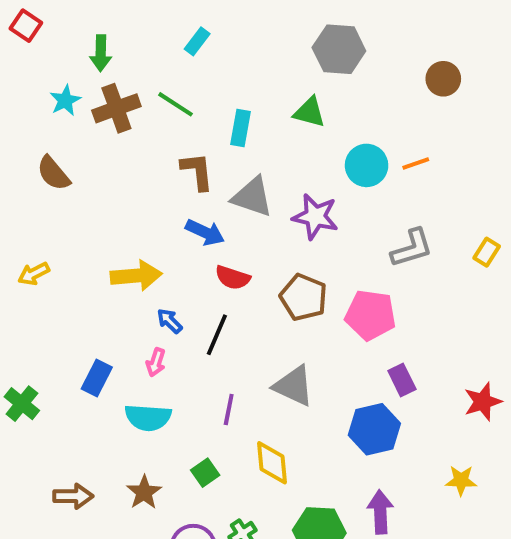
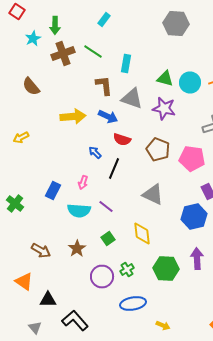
cyan star: (65, 100) -> (33, 38), moved
green triangle: (309, 112) -> (165, 78), moved
yellow arrow: (136, 276) -> (73, 116), moved
blue arrow: (170, 321) -> (95, 152), moved
purple line: (229, 410) -> (106, 206), moved, turned -63
brown arrow: (73, 496) -> (41, 250), turned 30

